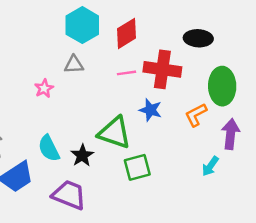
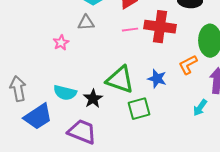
blue star: (150, 110) -> (157, 79), moved
cyan semicircle: (49, 148) -> (65, 93), turned -50

